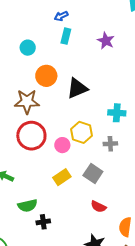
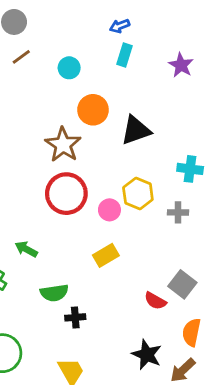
brown star: (27, 102) -> (63, 145), turned 30
gray square: (93, 174) -> (182, 284), moved

